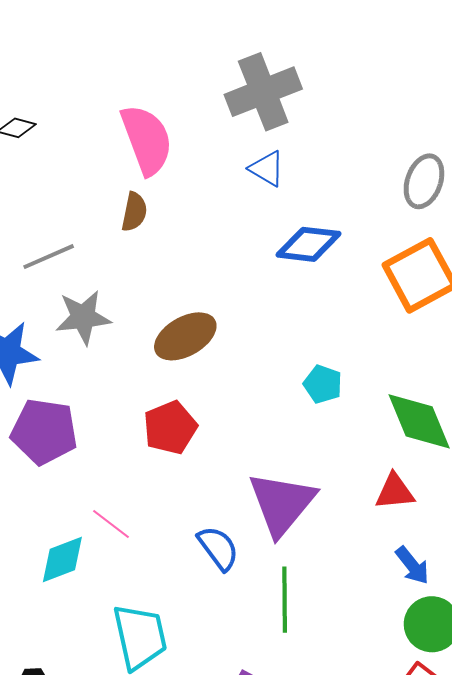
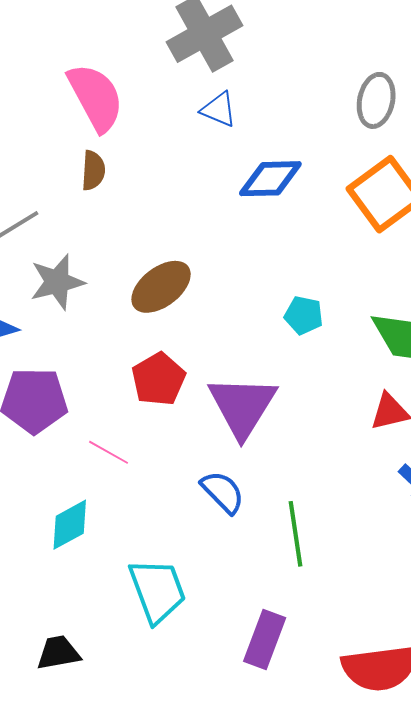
purple triangle: (282, 504) -> (242, 406), moved
pink line: (111, 524) -> (109, 452), moved

